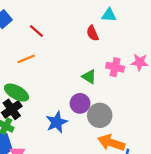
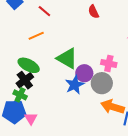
pink cross: (115, 67) -> (109, 64), moved
green triangle: (89, 77) -> (67, 58), moved, size x1.6
blue star: (57, 122) -> (75, 85), moved

